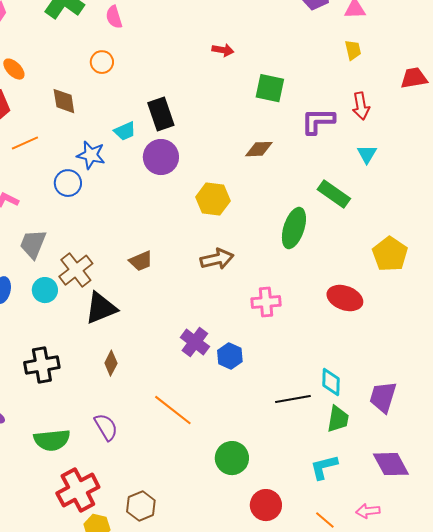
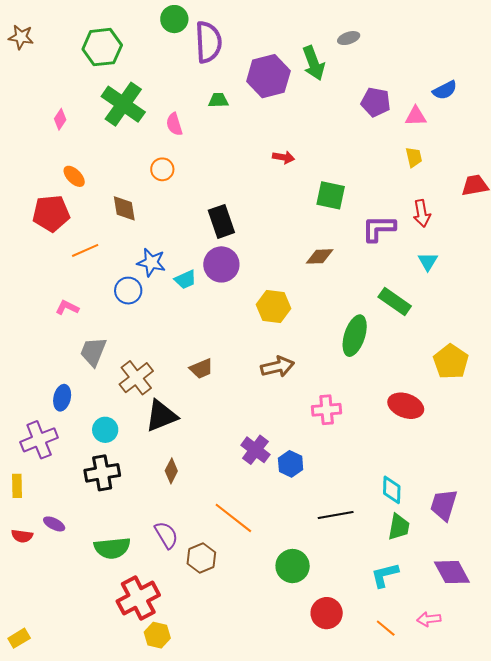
cyan trapezoid: (125, 131) -> (185, 279), moved
cyan circle: (45, 290) -> (105, 430), moved
black line: (293, 399) -> (336, 515), moved
brown hexagon: (141, 506) -> (201, 558), moved

